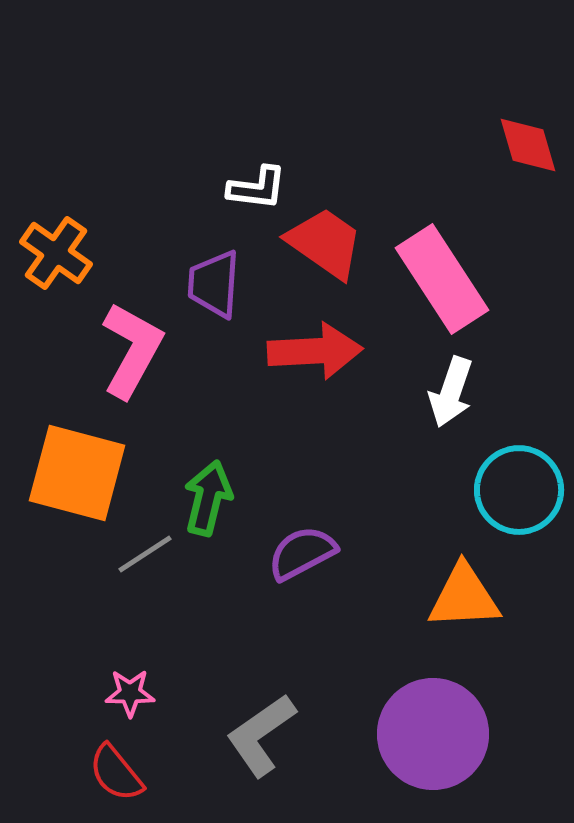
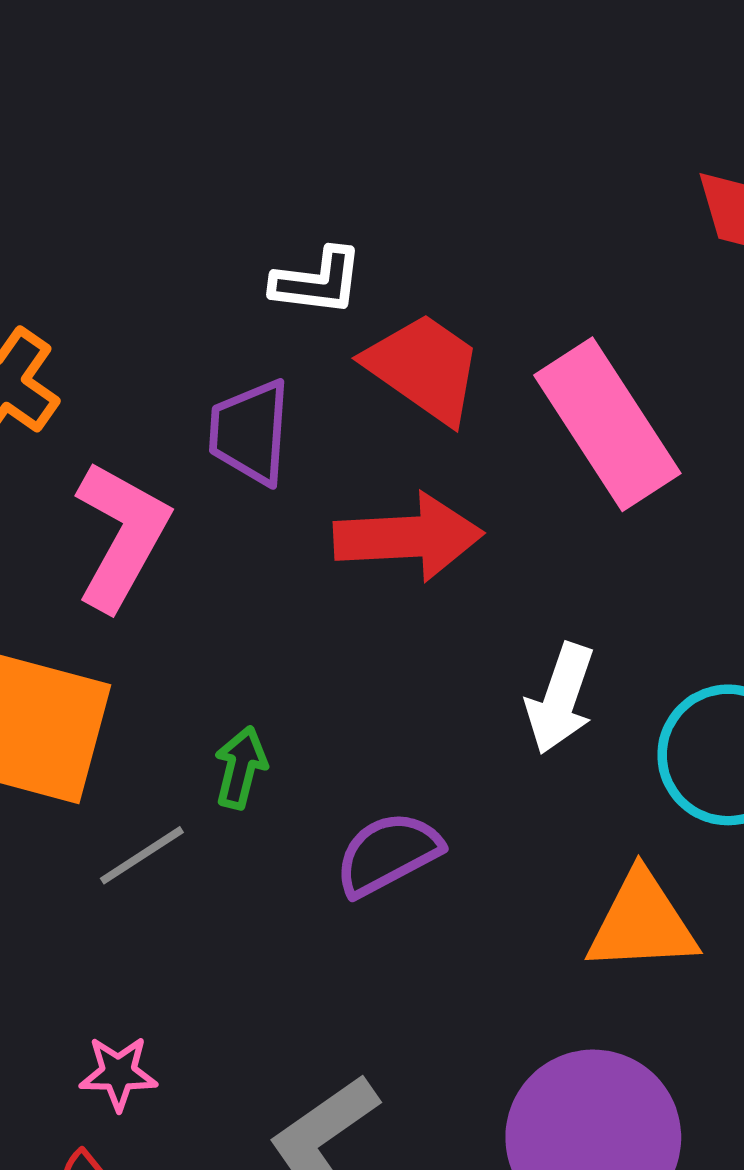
white arrow: (451, 392) -> (560, 699), moved
green arrow: (208, 498) -> (241, 767), size x0.7

